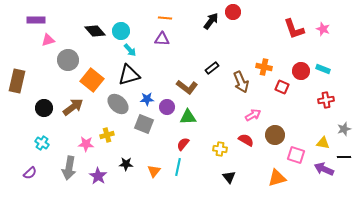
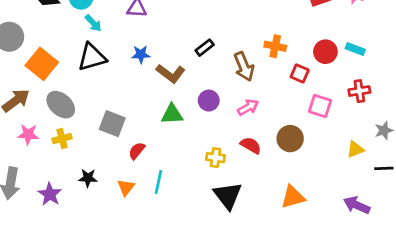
blue star: (147, 99) -> (141, 54), moved
gray ellipse: (118, 104) -> (61, 105), moved
purple circle: (167, 107) -> (209, 101), moved
pink arrow: (253, 115) -> (248, 107), moved
yellow triangle: (323, 143) -> (355, 149), turned -32
pink star: (86, 144) -> (28, 134), moved
red semicircle: (183, 144) -> (137, 151), moved
pink square: (296, 155) -> (320, 106), moved
purple arrow: (324, 169) -> (357, 205), moved
black triangle: (229, 177) -> (228, 196), size x1.6

